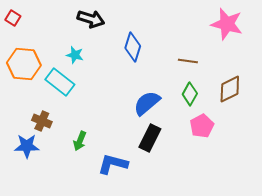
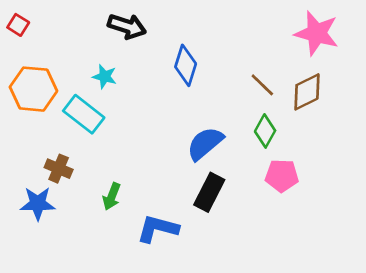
brown line: (188, 61) -> (262, 85), turned 36
brown diamond: (230, 89) -> (307, 92), moved
pink pentagon: (202, 126) -> (282, 176), turned 30

